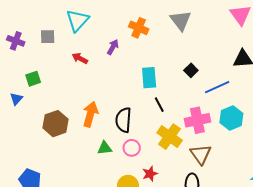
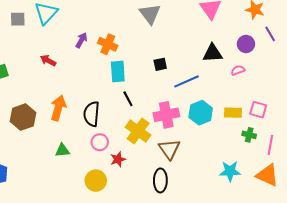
orange cross: (139, 28) -> (108, 44), moved
gray square: (48, 37) -> (18, 19), moved
red arrow: (80, 58) -> (48, 61), moved
black square: (191, 70) -> (160, 64), turned 32
green triangle: (105, 148) -> (62, 150), moved
red star: (150, 174) -> (118, 159), moved

